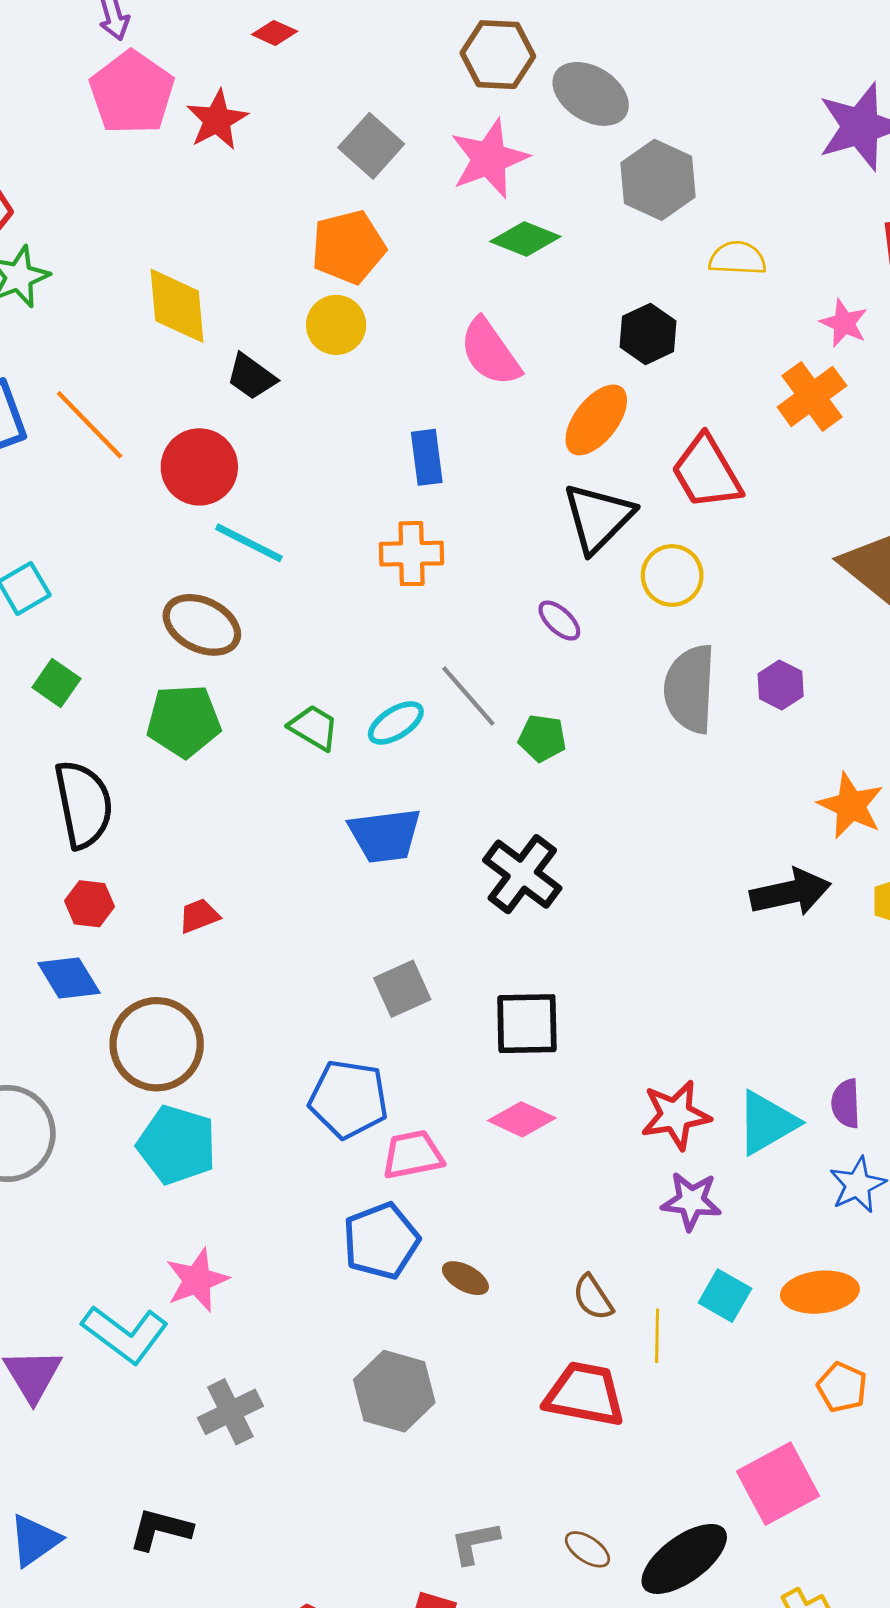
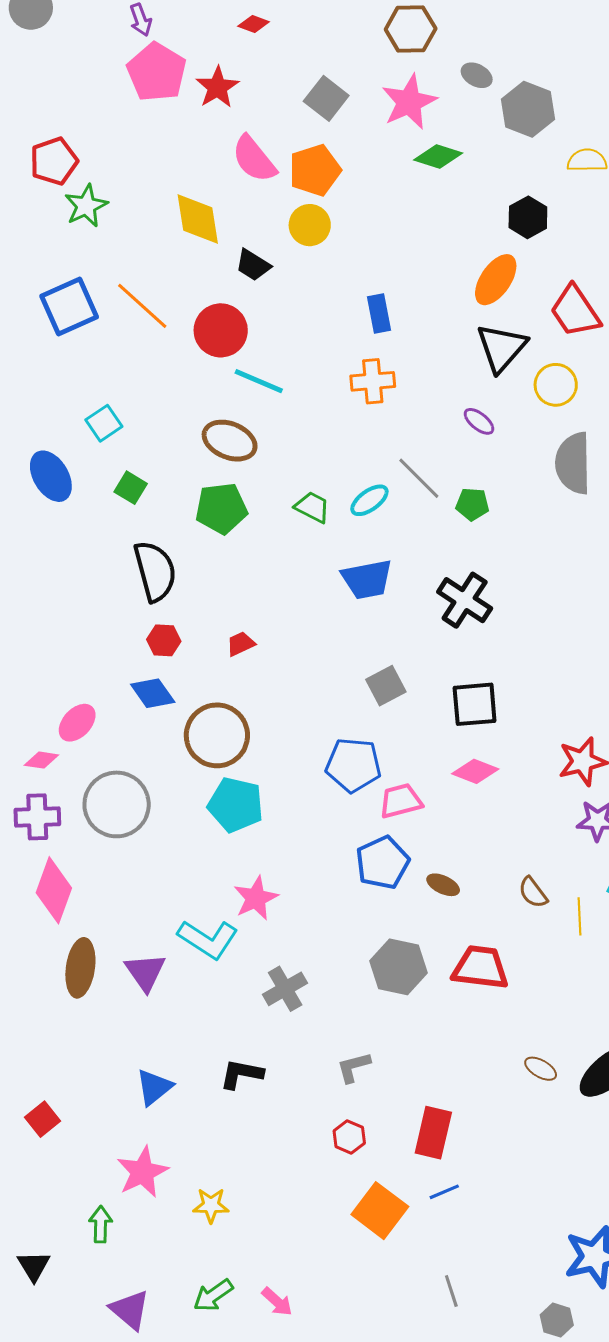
gray ellipse: (591, 94) -> (477, 75), moved, size x0.6
pink semicircle: (490, 352) -> (254, 159), moved
red trapezoid: (585, 1394) -> (481, 968), moved
gray L-shape: (475, 1543) -> (354, 1067), moved

